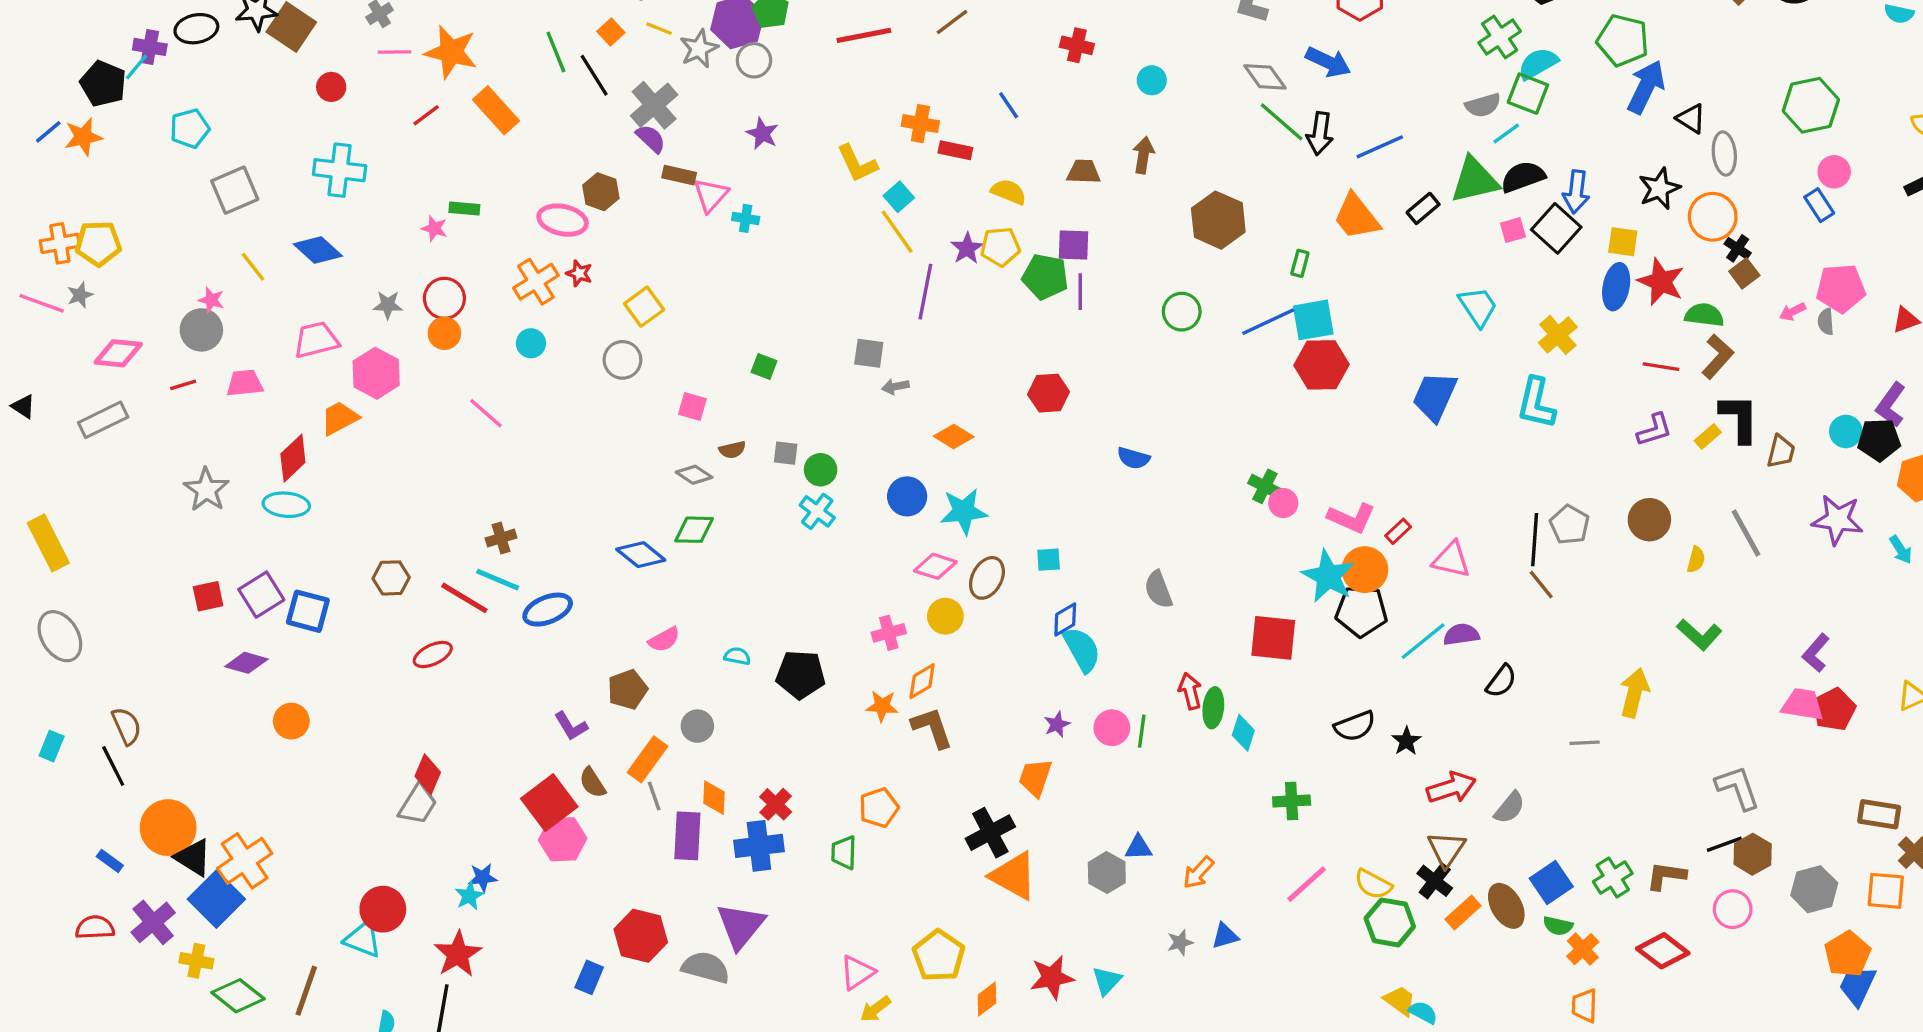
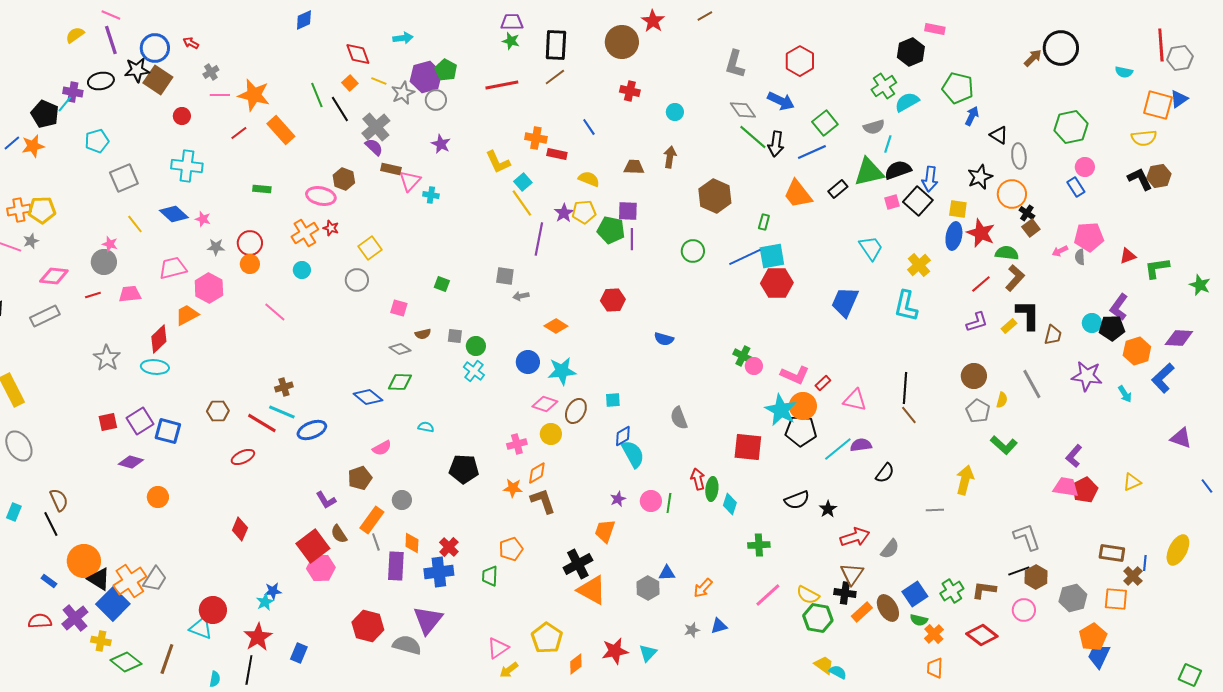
blue arrow: (1646, 87) -> (972, 116), size x0.6
green square: (1528, 94) -> (825, 123), moved, turned 30
cyan line: (1506, 134) -> (888, 144), turned -36
pink star: (434, 228) -> (203, 219), moved
red line: (1661, 367) -> (981, 284), turned -50
gray pentagon: (1570, 525) -> (978, 411), moved
cyan semicircle: (737, 656) -> (426, 427), moved
gray trapezoid: (418, 804) -> (155, 579), moved
black cross: (1435, 881) -> (845, 593), turned -30
blue rectangle: (589, 977) -> (299, 653), moved

